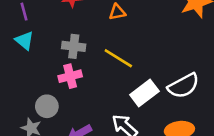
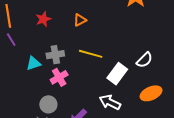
cyan triangle: (24, 41) -> (33, 63), moved, turned -42
white semicircle: (183, 86) -> (144, 60), size x0.7

